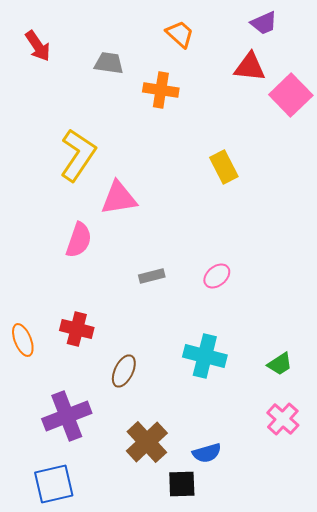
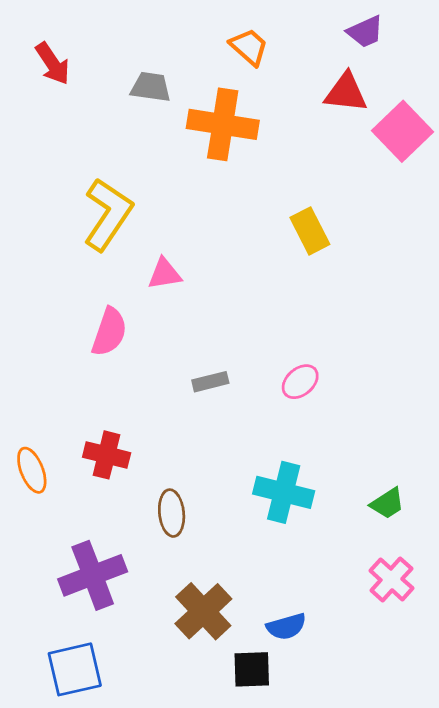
orange cross: (161, 90) -> (223, 124), size x1.4
pink triangle: (119, 198) -> (165, 274), size x0.7
brown ellipse: (124, 371) -> (172, 513), turned -32

